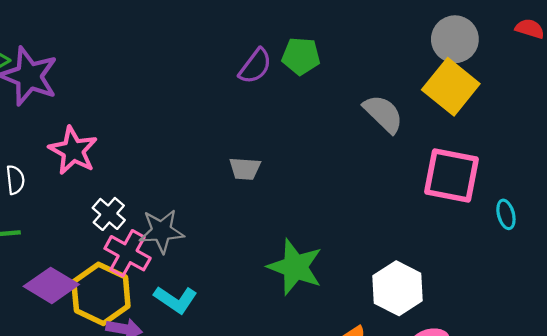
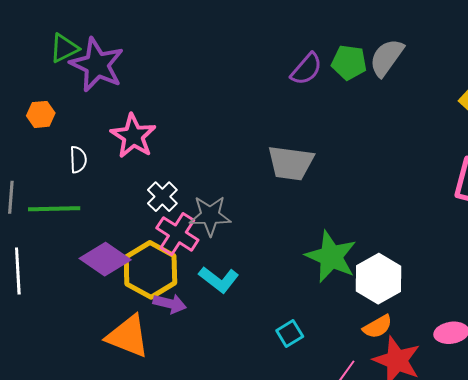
gray semicircle: (383, 114) -> (387, 58), moved, turned -102
gray trapezoid: (245, 169) -> (291, 163), size x1.6
white hexagon: (398, 288) -> (378, 279), moved

